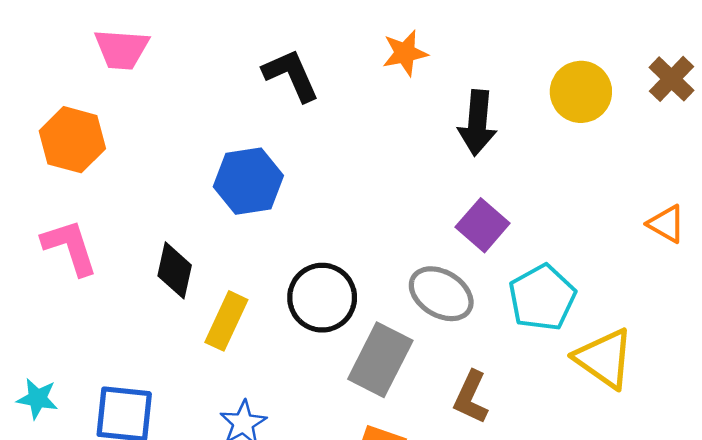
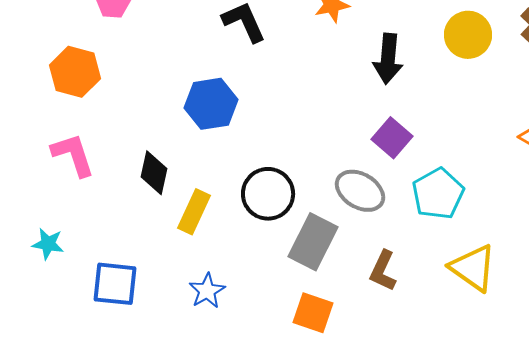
yellow triangle: (604, 358) -> (473, 268), moved
cyan star: (37, 399) -> (48, 244), moved

